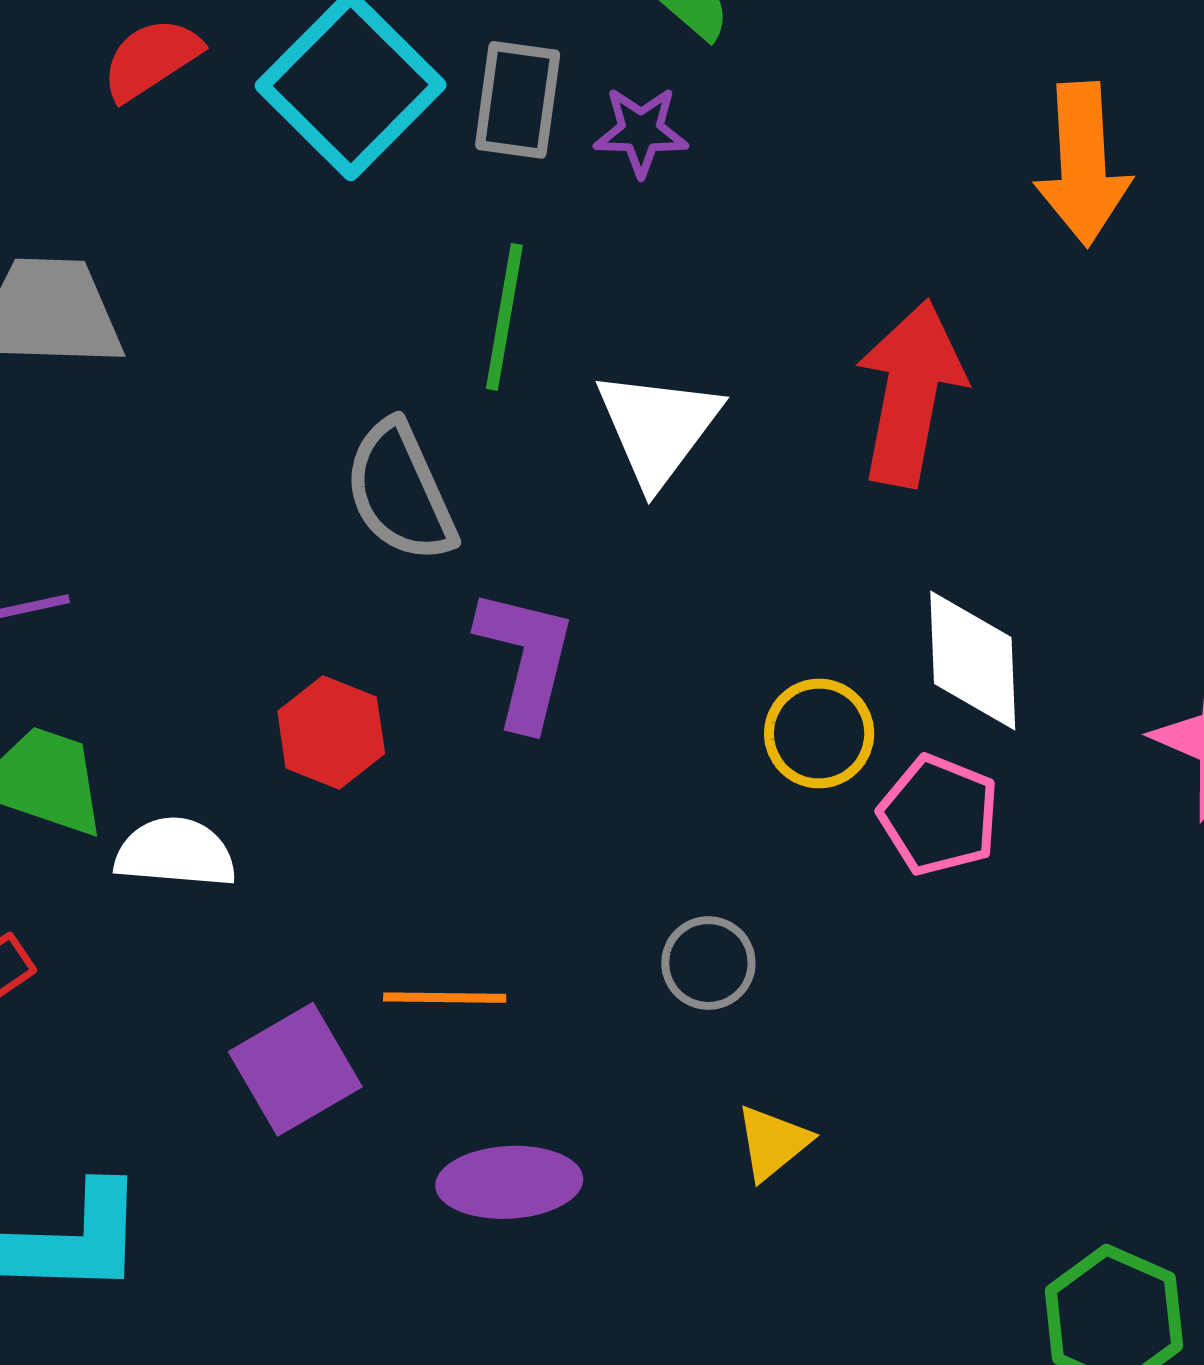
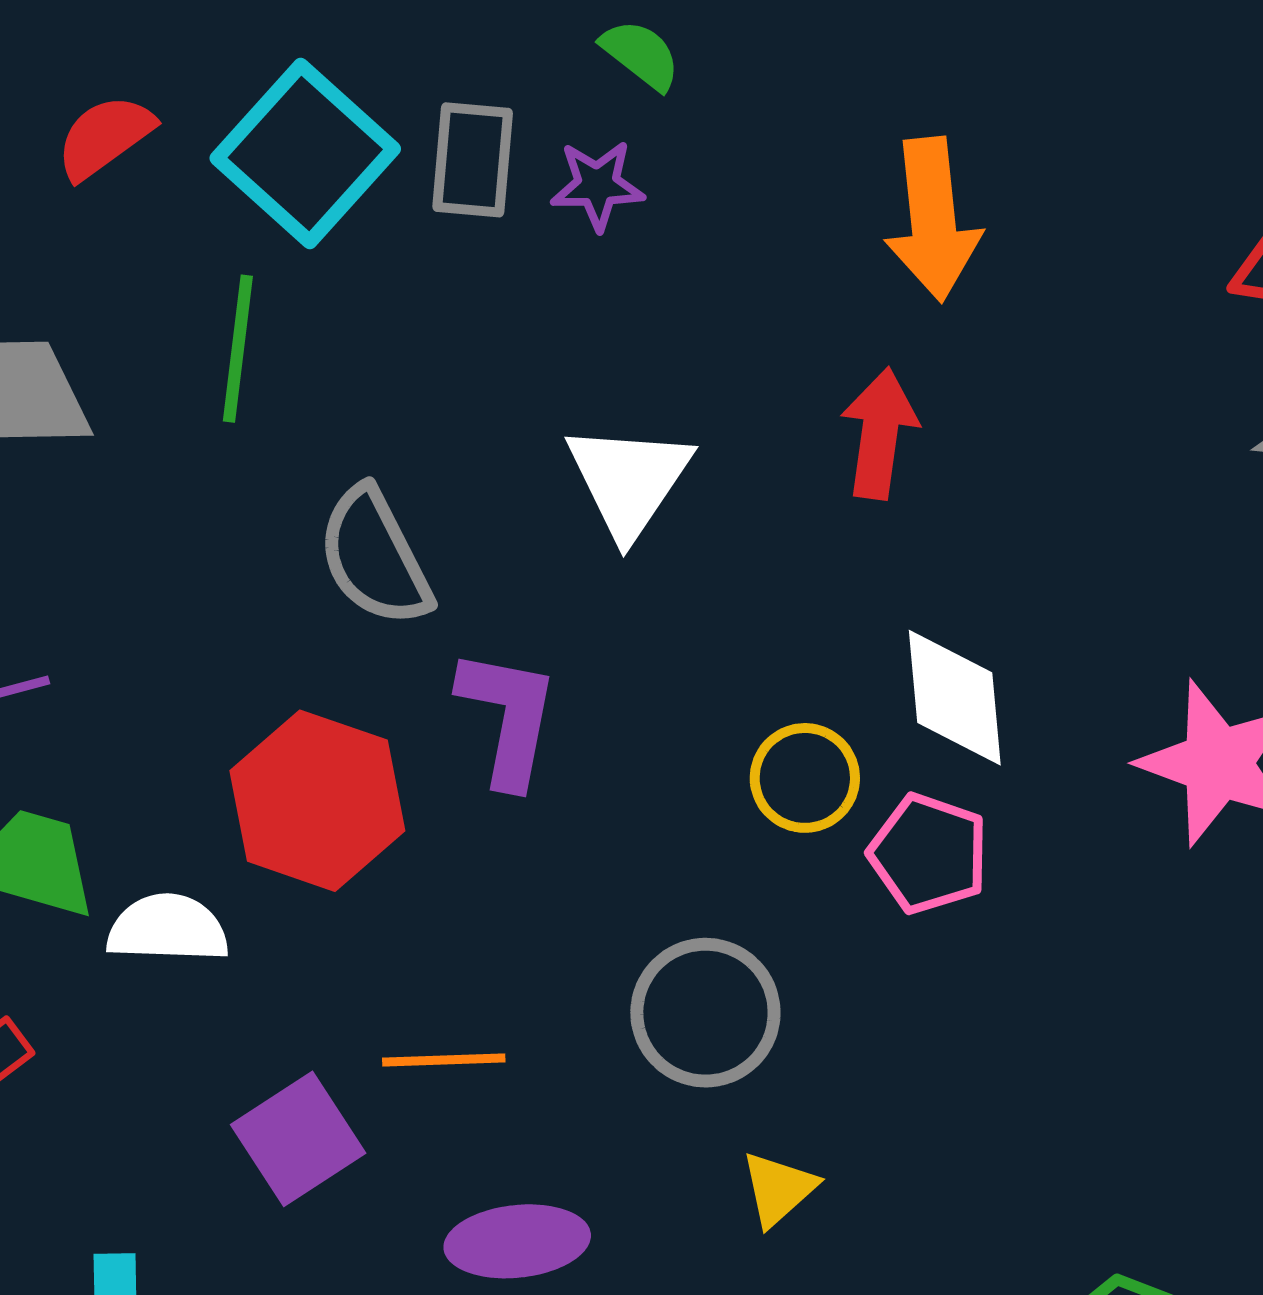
orange arrow: (1083, 164) -> (933, 219), moved
green line: (504, 317) -> (238, 349), moved
red arrow: (910, 393) -> (879, 433), size x0.7
red hexagon: (331, 732) -> (317, 801), size x1.6
gray circle: (708, 963) -> (705, 1013), size x1.6

